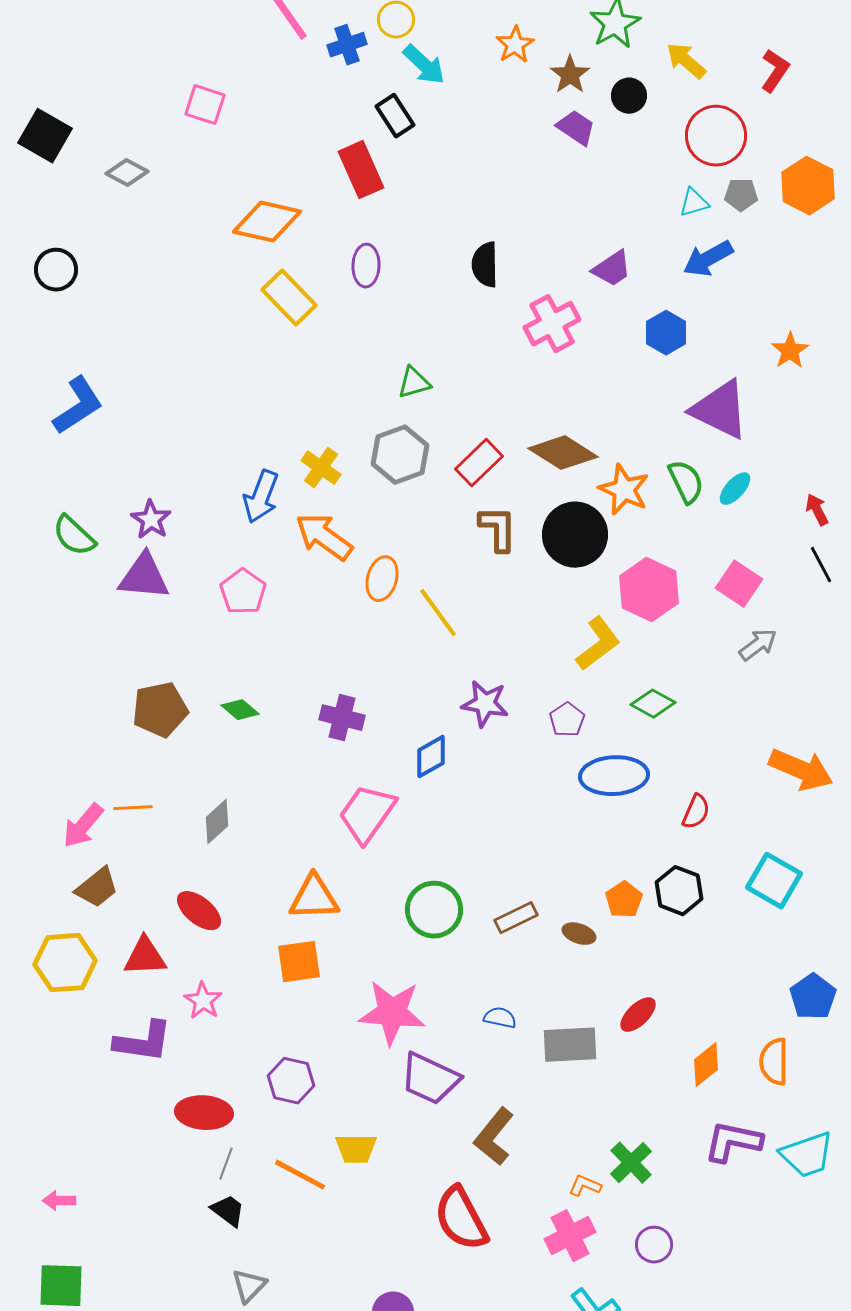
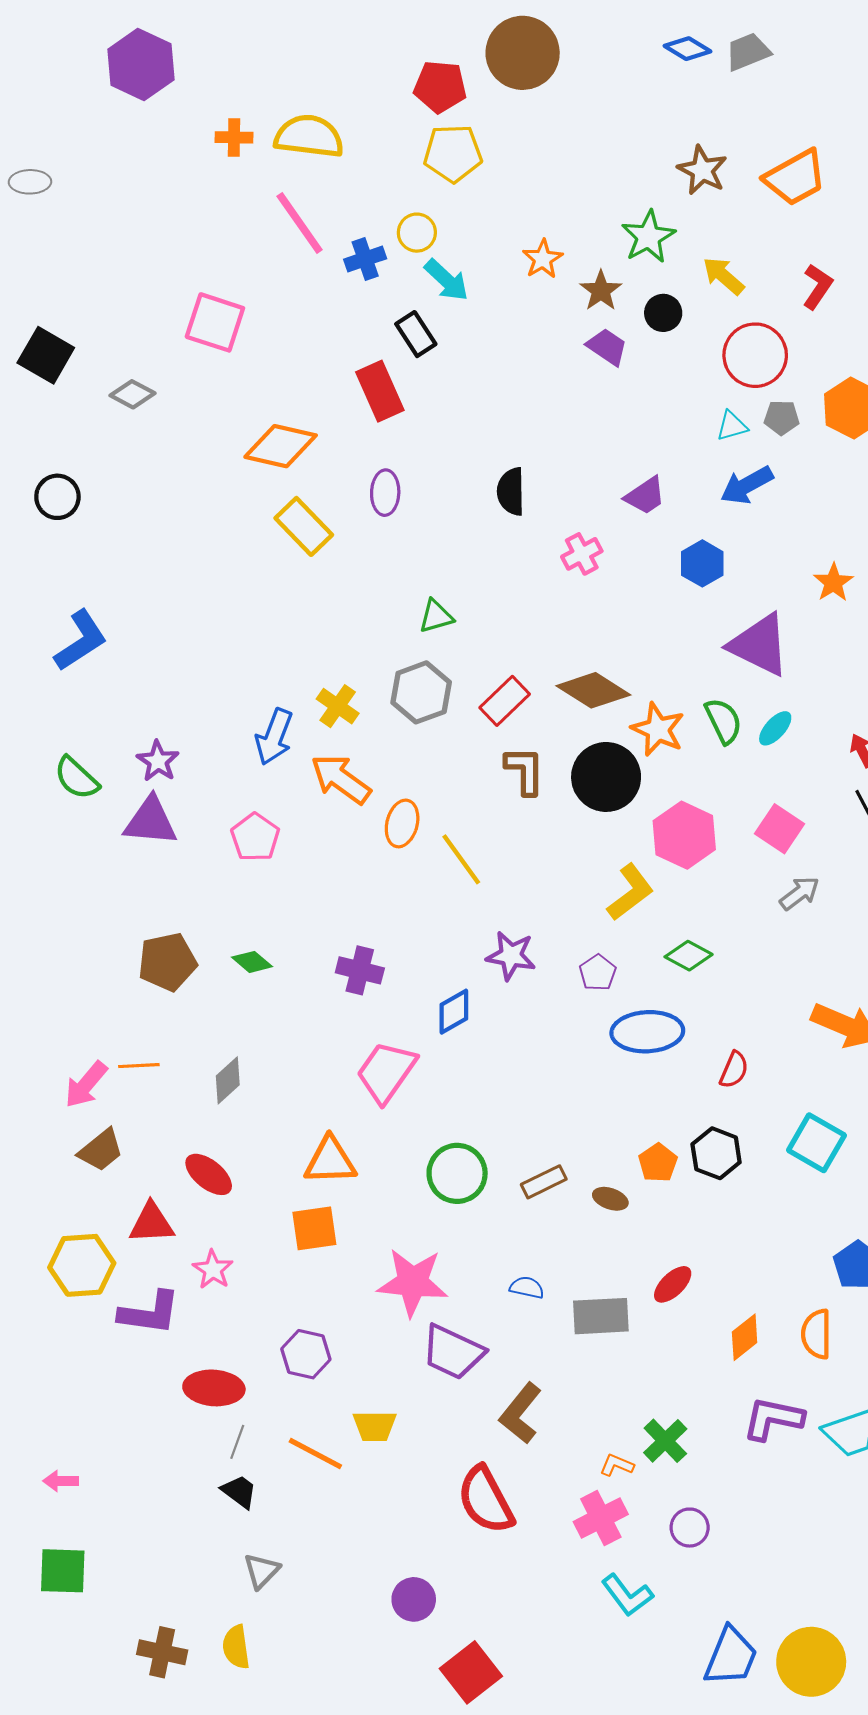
pink square: (205, 105) -> (215, 322), size x1.4
pink cross: (552, 324) -> (582, 554), size x0.7
yellow hexagon: (65, 963) -> (82, 1265), moved

